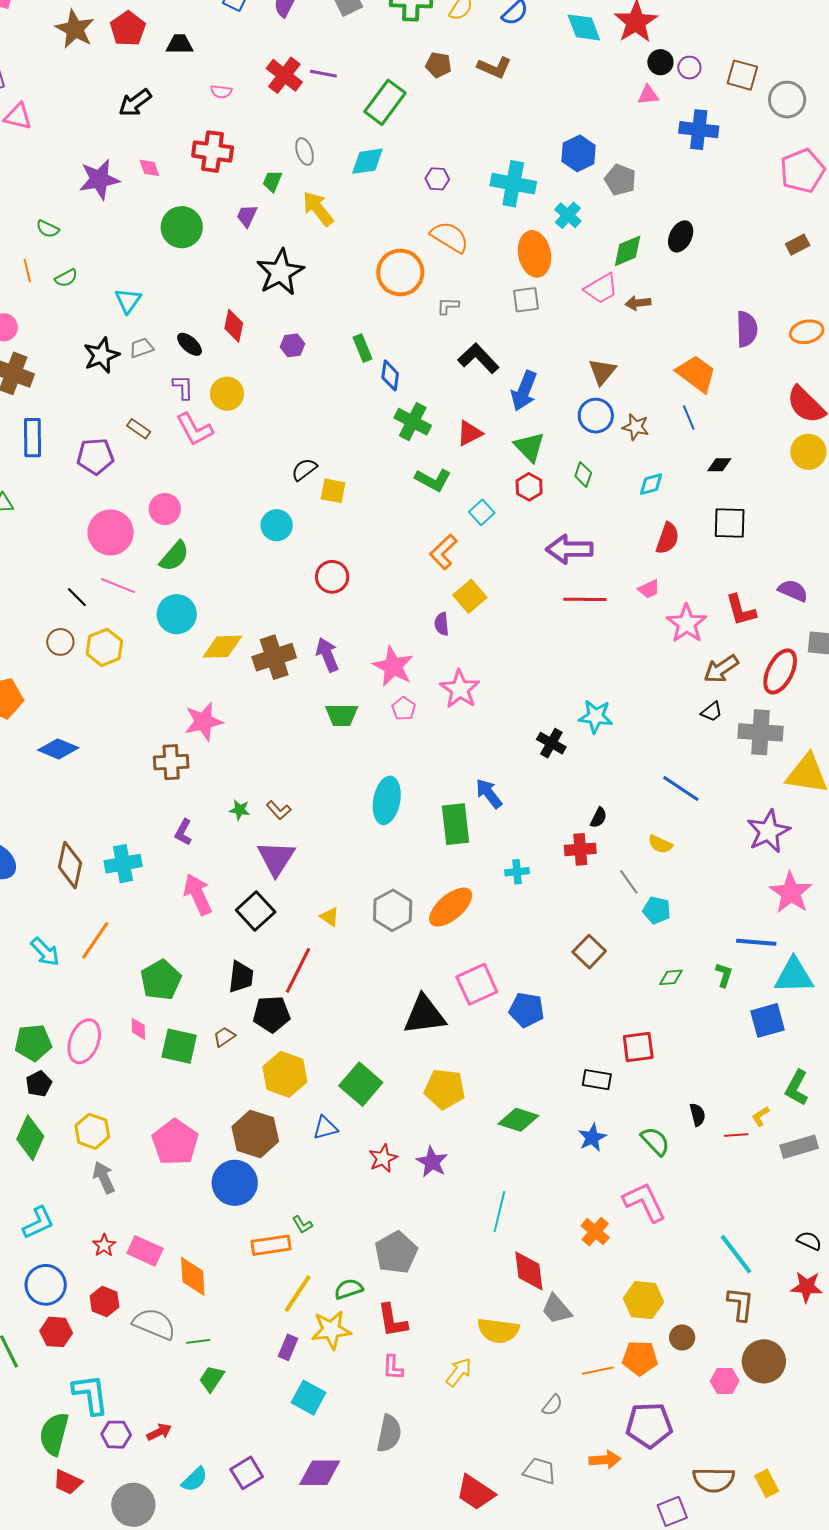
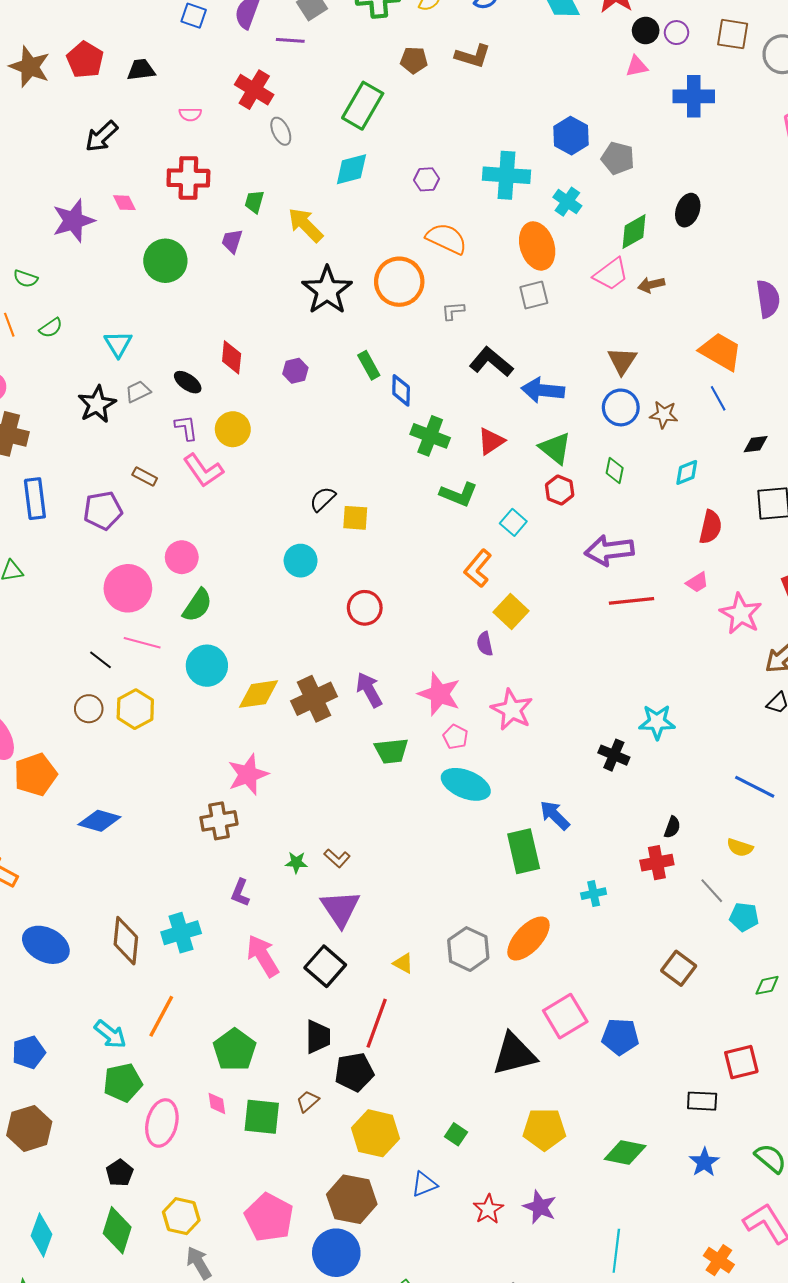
purple line: (323, 74) -> (290, 40), moved
gray ellipse: (305, 151) -> (281, 131), moved
black star: (280, 272) -> (327, 290), moved
blue arrow: (524, 391) -> (543, 390), turned 81
cyan ellipse: (387, 800) -> (466, 784), moved, turned -72
green pentagon: (33, 1043) -> (123, 1083), moved
green square: (361, 1084) -> (456, 1134), size x0.5

